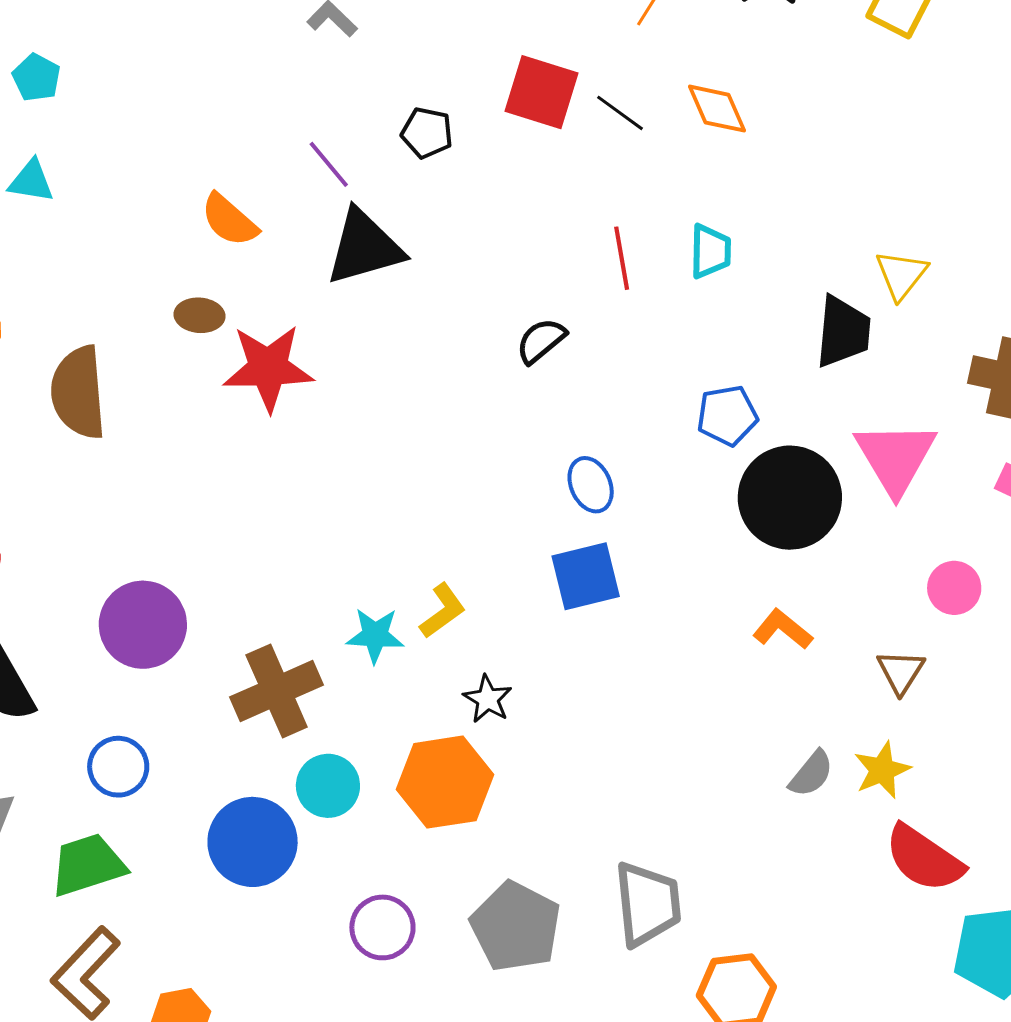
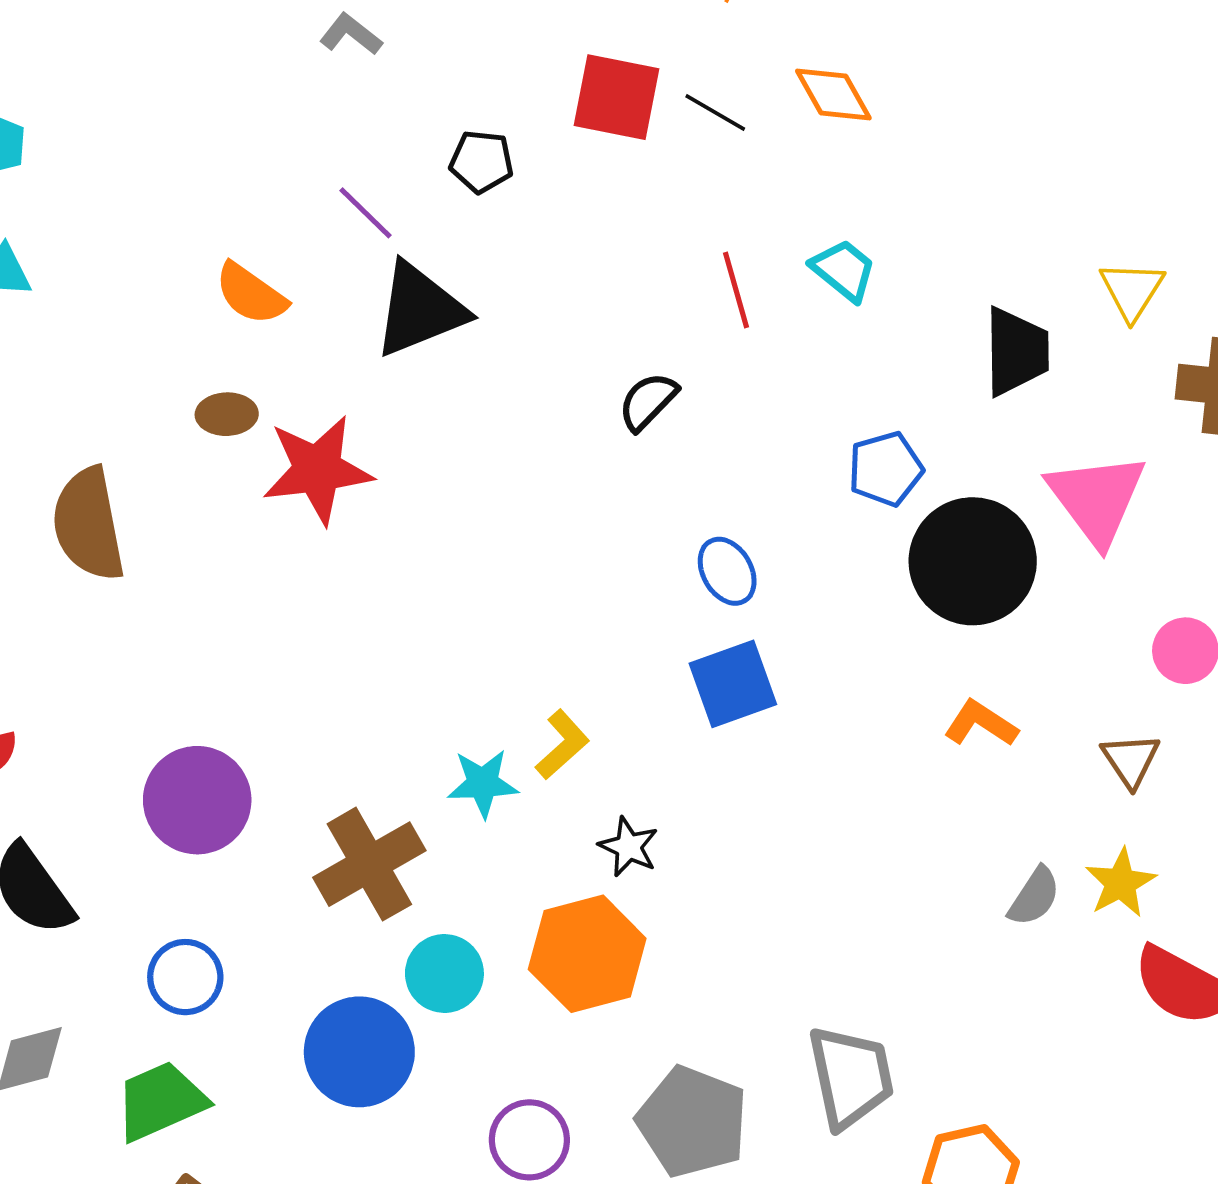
cyan trapezoid: (710, 251) -> (844, 270), turned -46
yellow triangle: (901, 275) -> (1132, 290), moved

